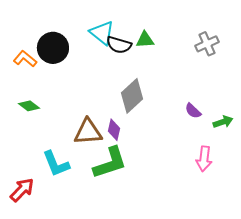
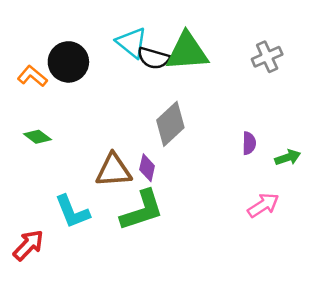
green triangle: (145, 40) -> (187, 52), size x1.8
purple semicircle: (193, 111) -> (249, 143), turned -132
pink arrow: (204, 159) -> (263, 205), turned -130

